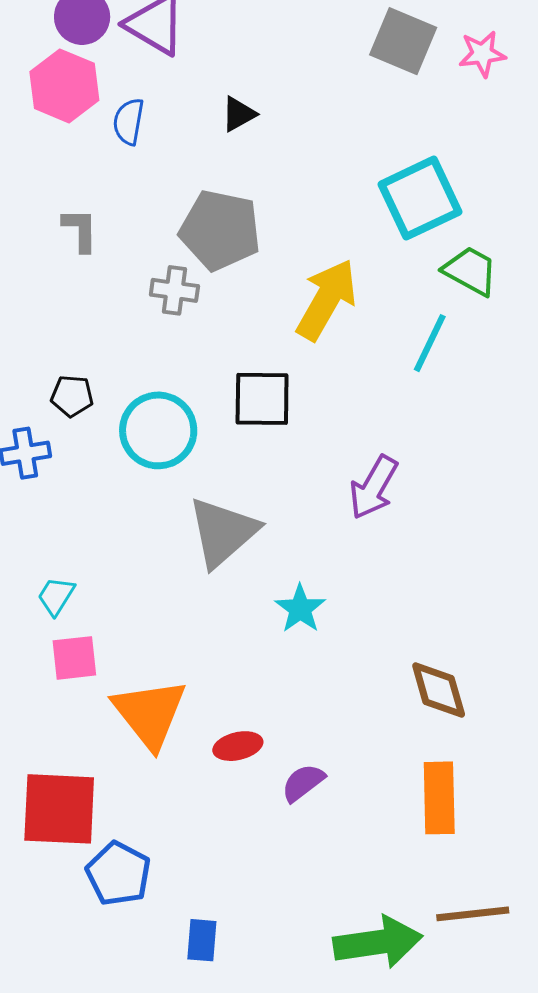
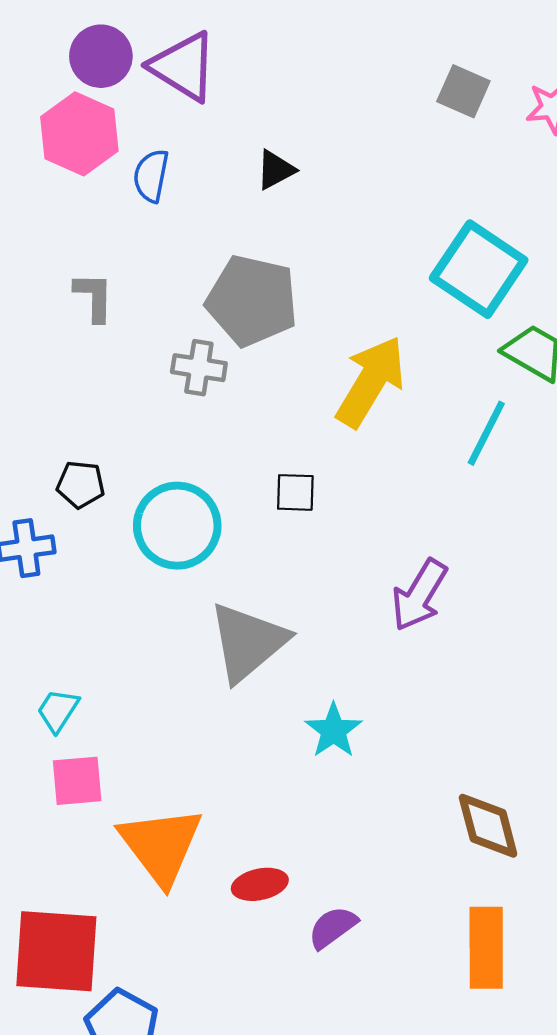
gray square: (403, 41) -> (463, 91), size x0.7
cyan square: (420, 198) -> (479, 269), turned -32
black square: (262, 399) -> (295, 492), size x0.6

